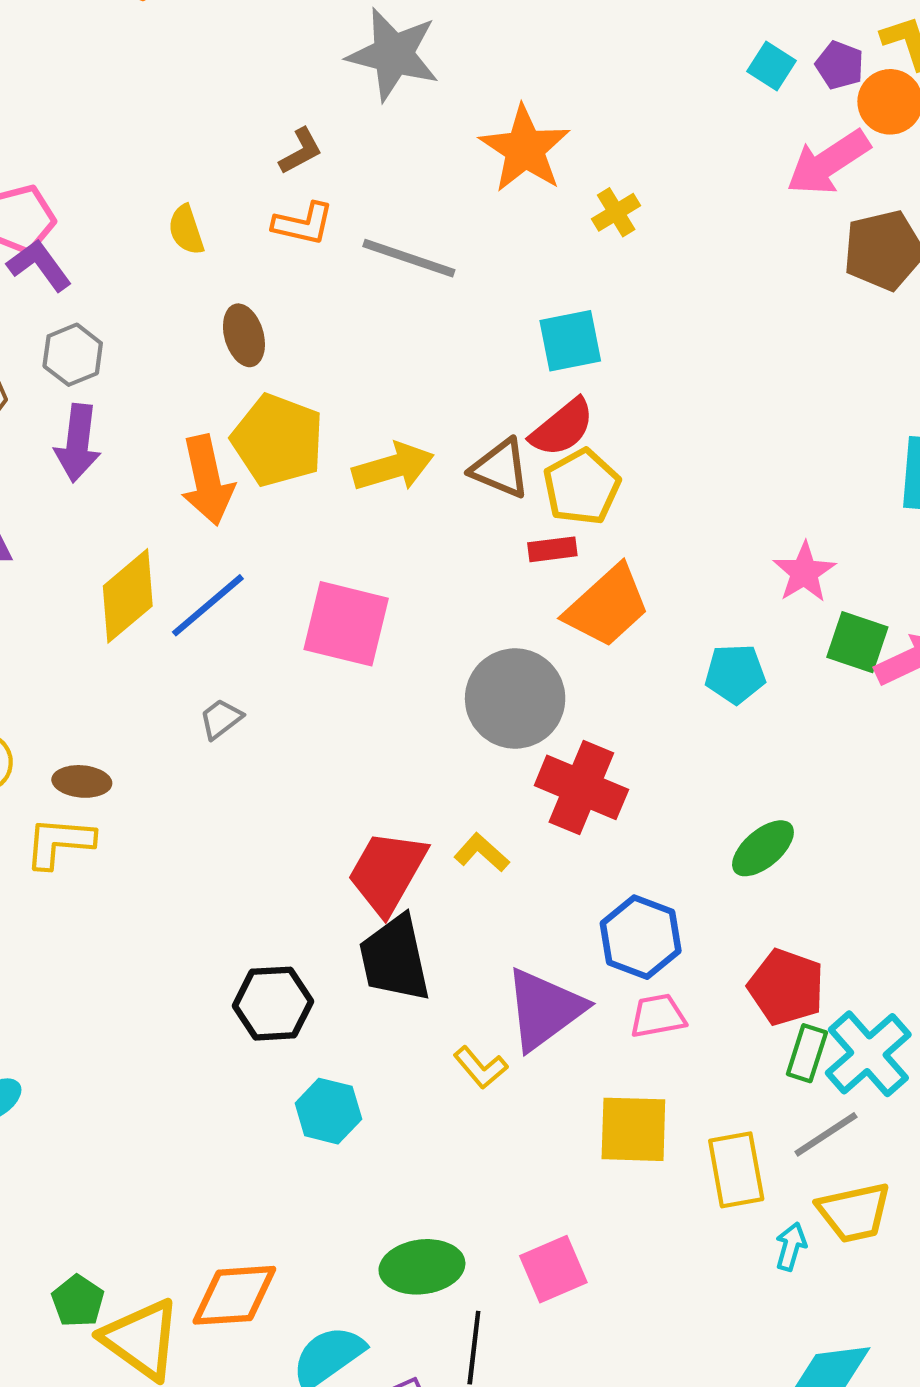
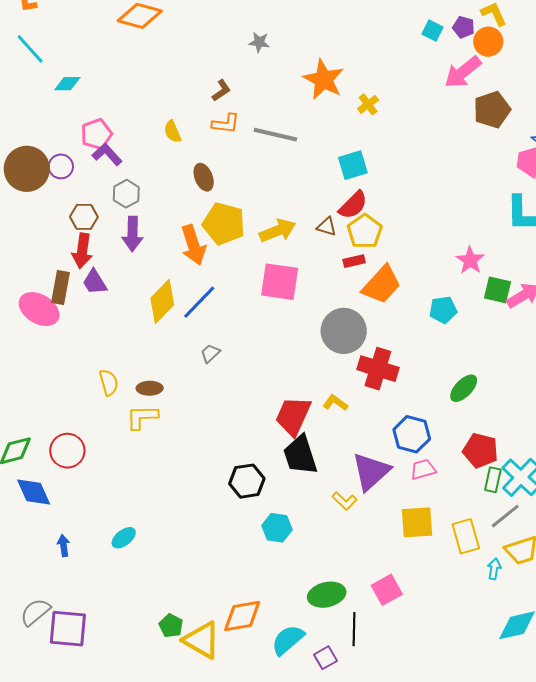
gray star: (393, 54) -> (259, 42), size x0.5
brown triangle: (500, 469) -> (327, 227), size x0.7
pink square: (346, 624) -> (280, 282), moved

